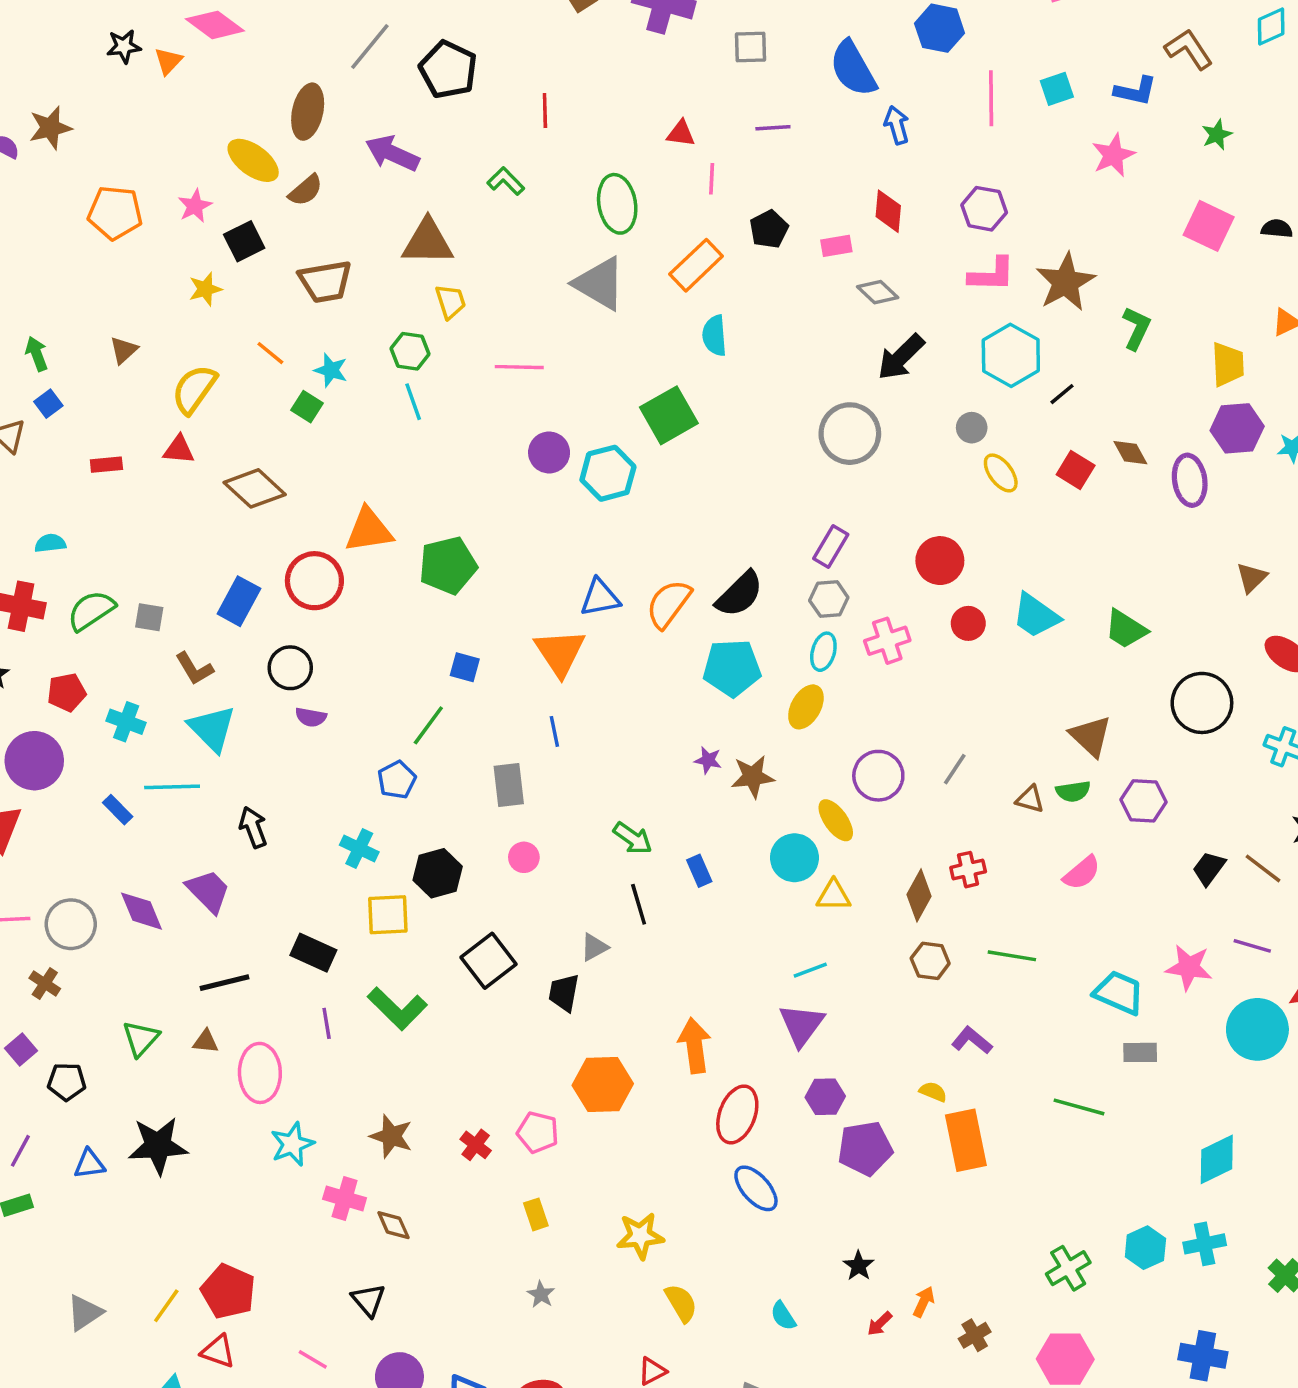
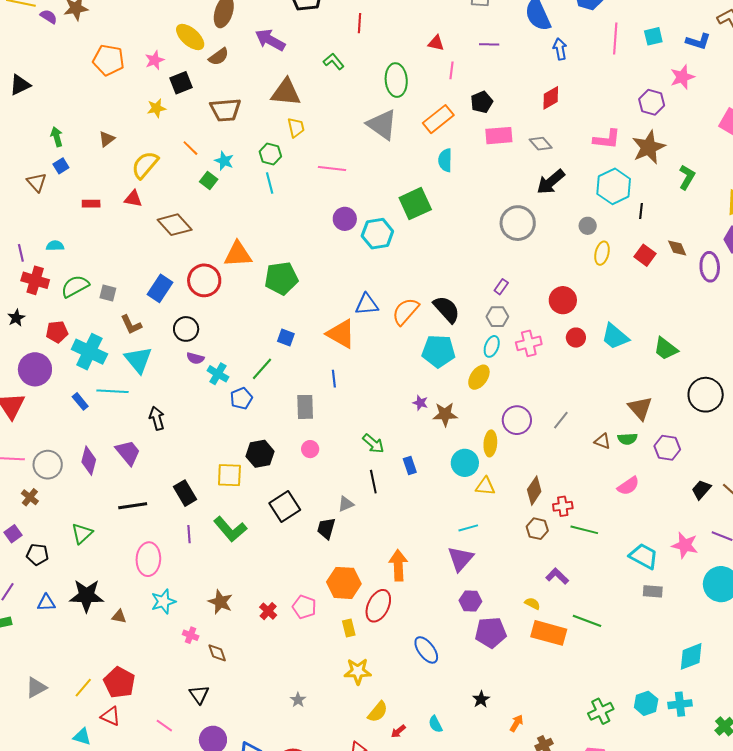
purple hexagon: (984, 209) -> (652, 102), moved
red diamond: (888, 211) -> (551, 98), turned 50
pink rectangle: (836, 246) -> (499, 136), moved, size x1.5
black line: (1062, 394) -> (641, 211), turned -49
yellow ellipse: (1001, 473) -> (602, 253), turned 45
purple rectangle: (831, 546) -> (501, 287), size x0.7
black semicircle: (739, 594) -> (447, 309), turned -92
orange triangle: (560, 653) -> (341, 334), turned -32
cyan cross: (126, 722) -> (89, 352), size x1.6
yellow ellipse: (836, 820) -> (490, 443), turned 35
cyan cross: (359, 848) -> (218, 374), moved
red cross: (968, 870) -> (563, 506), moved
purple diamond: (141, 911) -> (89, 461), turned 32
black rectangle: (313, 953) -> (185, 493), turned 30
brown triangle: (206, 1041) -> (119, 616), moved
green line: (1079, 1107) -> (587, 621), moved
red ellipse: (737, 1114) -> (378, 606), moved
orange rectangle: (966, 1140) -> (549, 633), turned -68
pink cross: (345, 1199) -> (191, 635), size x0.7
yellow rectangle: (536, 1214) -> (349, 628), moved
yellow semicircle: (681, 1303) -> (378, 712), turned 65
red arrow: (880, 1324) -> (398, 731), moved

